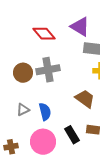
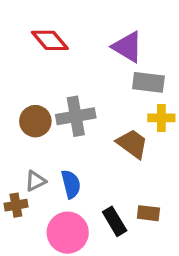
red diamond: (44, 34) -> (50, 40), moved
brown trapezoid: (85, 99) -> (132, 144), moved
brown cross: (11, 147) -> (16, 205), moved

